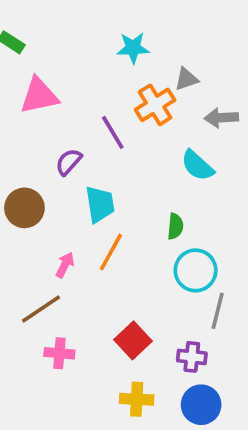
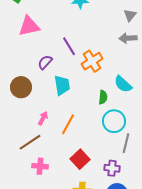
gray triangle: (186, 79) -> (130, 15), moved, turned -32
orange cross: (155, 105) -> (92, 61), moved
cyan semicircle: (197, 166) -> (123, 84), moved
orange line: (111, 252) -> (68, 124), moved

